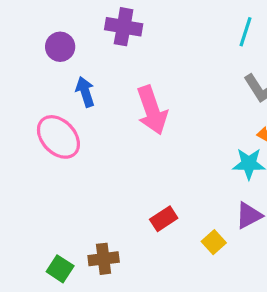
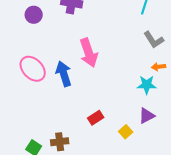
blue arrow: (85, 92) -> (64, 74), moved, size x1.4

